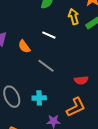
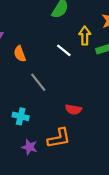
white line: (49, 35) -> (64, 50), moved

